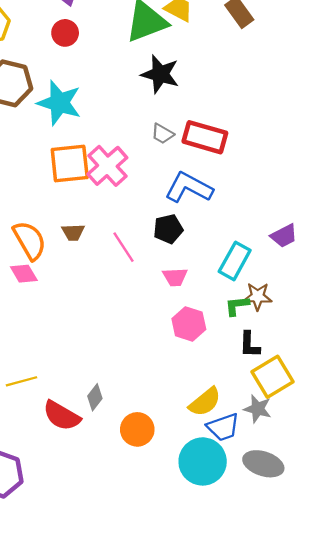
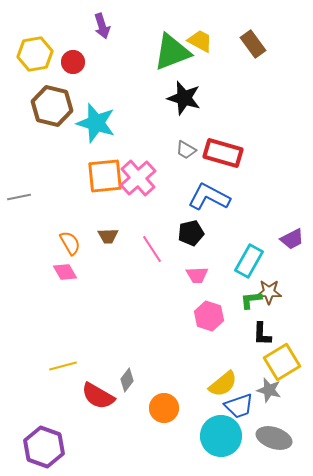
red circle: (65, 33) -> (73, 62), moved
orange semicircle: (30, 240) -> (70, 243), size x0.7

